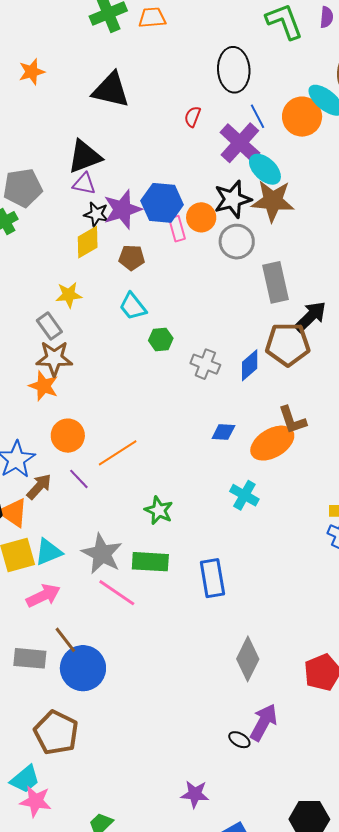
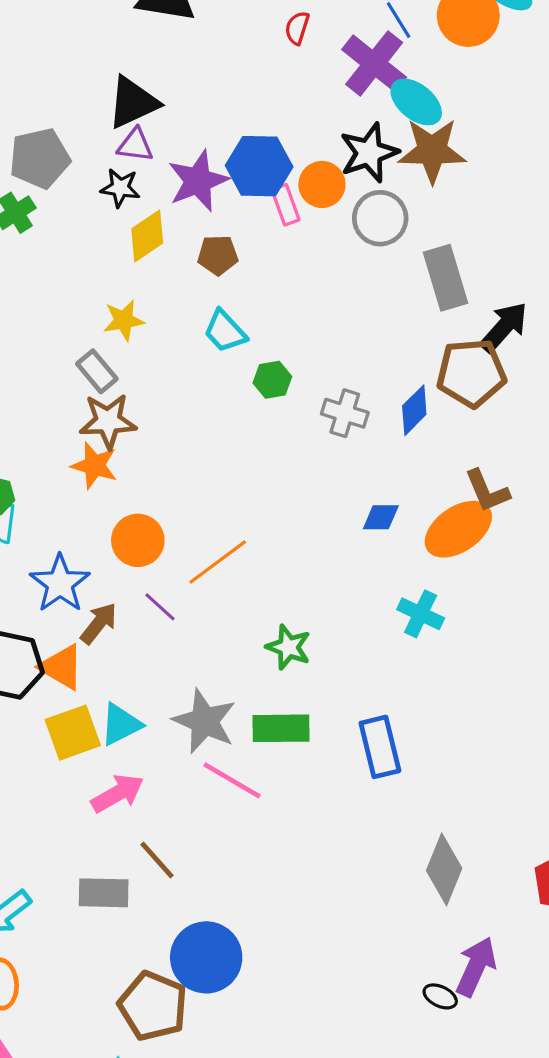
black star: (96, 214) -> (120, 188), moved
blue circle: (83, 668) -> (206, 957), moved

